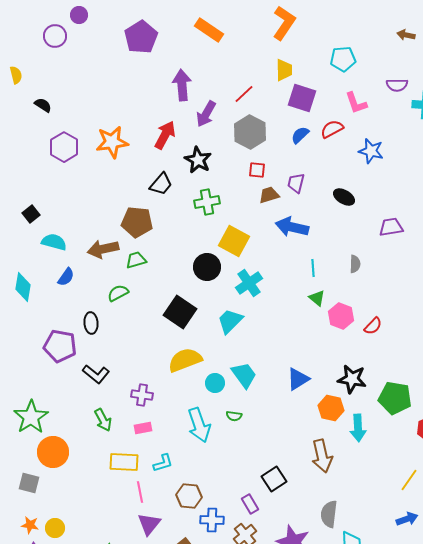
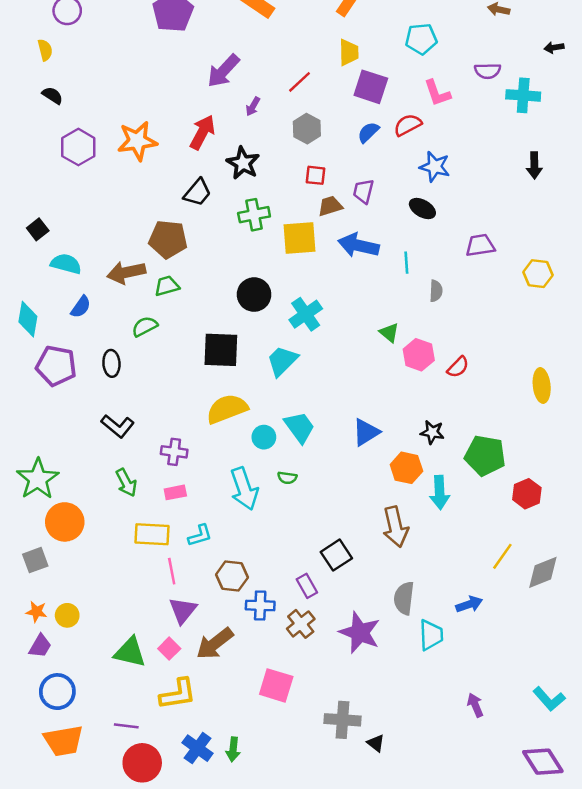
yellow semicircle: (16, 75) -> (45, 50), moved
purple arrow: (182, 85) -> (223, 71), turned -132
purple arrow: (206, 114) -> (253, 106), size x0.6
gray hexagon: (250, 132) -> (307, 129), size x0.7
blue star: (371, 151) -> (435, 167), moved
yellow square: (234, 241) -> (300, 238), moved, turned -32
cyan line: (313, 268) -> (406, 263), moved
black square: (180, 312) -> (221, 350), turned -32
purple pentagon: (60, 346) -> (56, 366), moved
black star: (352, 379) -> (432, 432), size x0.7
gray square: (29, 483) -> (35, 560), turned -35
blue arrow: (407, 519) -> (469, 604), moved

